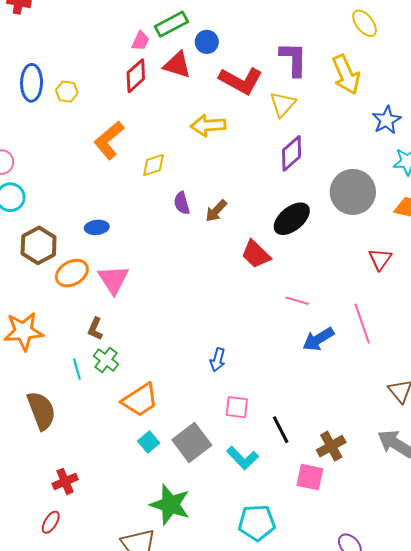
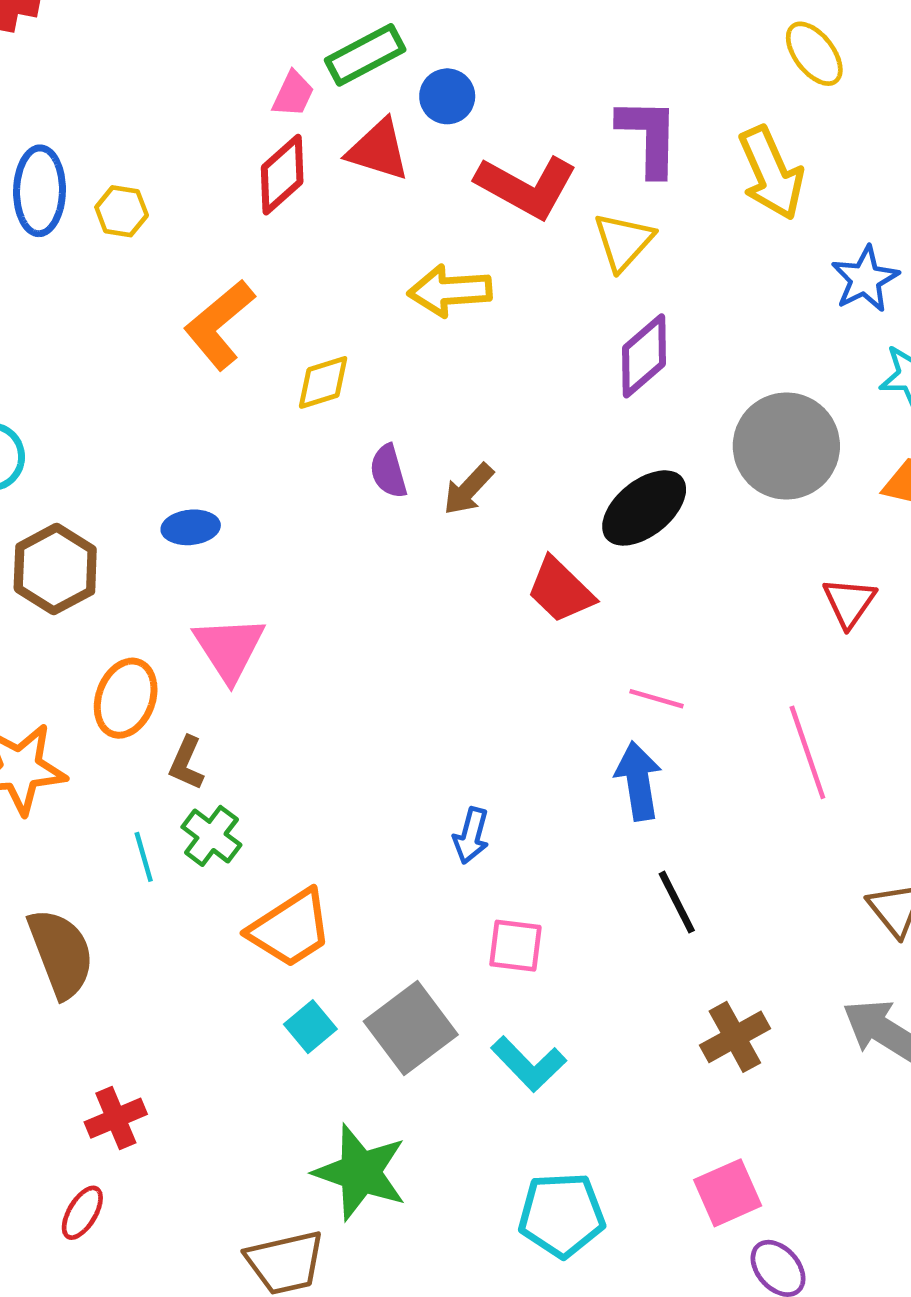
orange ellipse: (72, 273) -> (126, 698), moved, turned -40
blue arrow: (318, 339) -> (638, 781), moved, turned 112
black line: (281, 430) -> (677, 902), moved
pink square: (310, 477) -> (728, 1193), moved, turned -36

